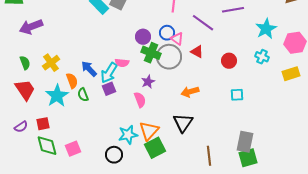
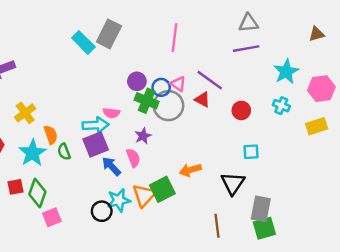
purple line: (203, 23) -> (210, 80), moved
blue circle: (167, 33) -> (161, 87), moved
blue arrow: (89, 69) -> (111, 166), moved
cyan arrow: (109, 73) -> (96, 125), turned -125
purple square: (109, 89) -> (96, 144), size x1.5
orange arrow: (190, 92) -> (190, 170), moved
black triangle: (183, 123) -> (233, 183), moved
green diamond: (47, 146) -> (37, 193), moved, turned 35
green square: (155, 148) -> (162, 189), moved
black circle: (114, 155) -> (102, 211), moved

